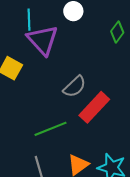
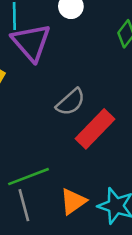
green line: (51, 129) -> (28, 177), moved

